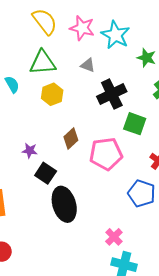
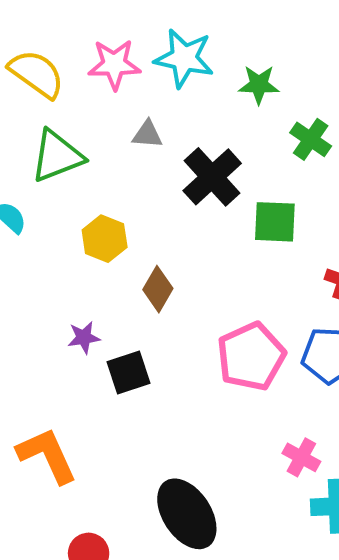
yellow hexagon: (52, 94) -> (105, 239), moved
pink pentagon: (106, 154) -> (251, 356), moved
black square: (46, 173) -> (128, 373), turned -35
black ellipse: (64, 204) -> (187, 514), moved

